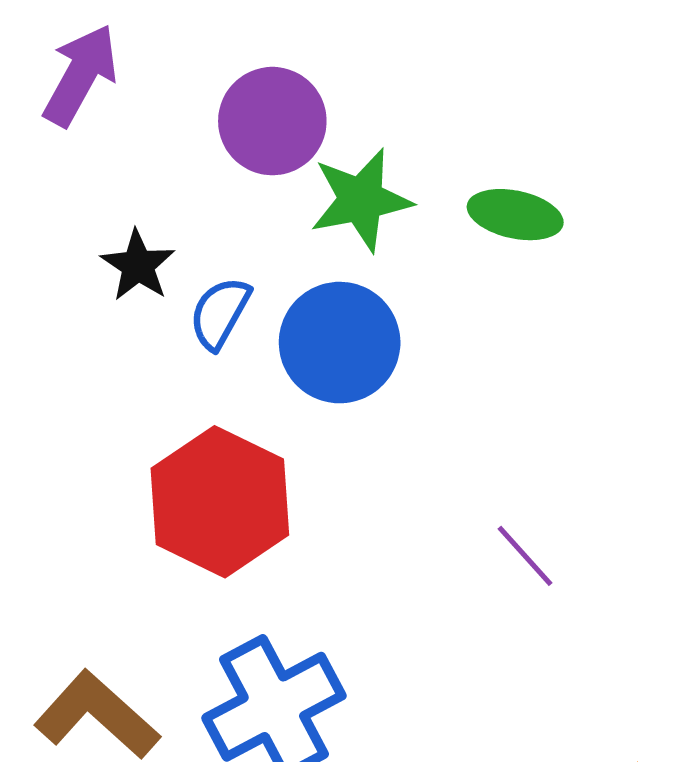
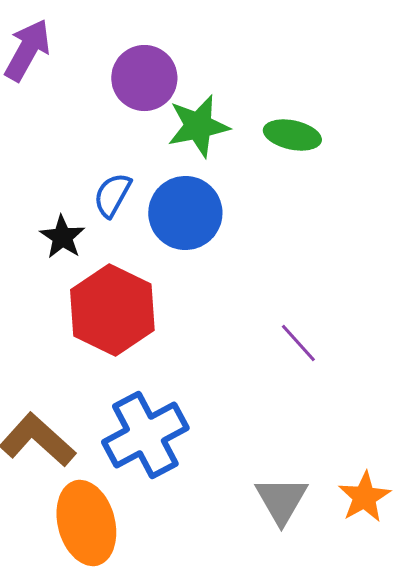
black star: (138, 265) -> (62, 237), moved

